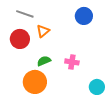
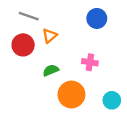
pink cross: (72, 62) -> (90, 62), moved
orange circle: (35, 82) -> (71, 95), moved

